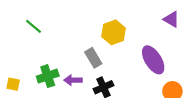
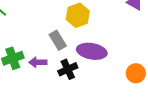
purple ellipse: (153, 60) -> (92, 51), moved, turned -48

